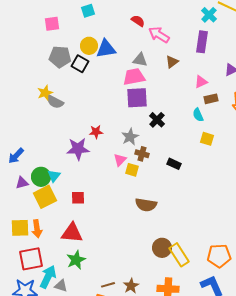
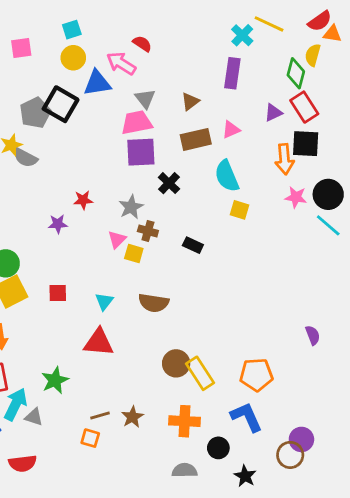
pink arrow: (159, 35) -> (121, 63), moved
yellow circle: (89, 46) -> (73, 58), moved
gray pentagon: (60, 57) -> (35, 113), moved, turned -30
gray triangle: (140, 60) -> (145, 99), turned 42
black square: (80, 64) -> (61, 104), size x1.4
brown rectangle: (211, 99) -> (196, 139), moved, size x1.5
cyan semicircle: (198, 115) -> (227, 176), size x1.6
purple star: (78, 149) -> (58, 224), size x0.6
cyan triangle: (54, 176) -> (104, 301), moved
red triangle: (72, 233) -> (99, 342), moved

